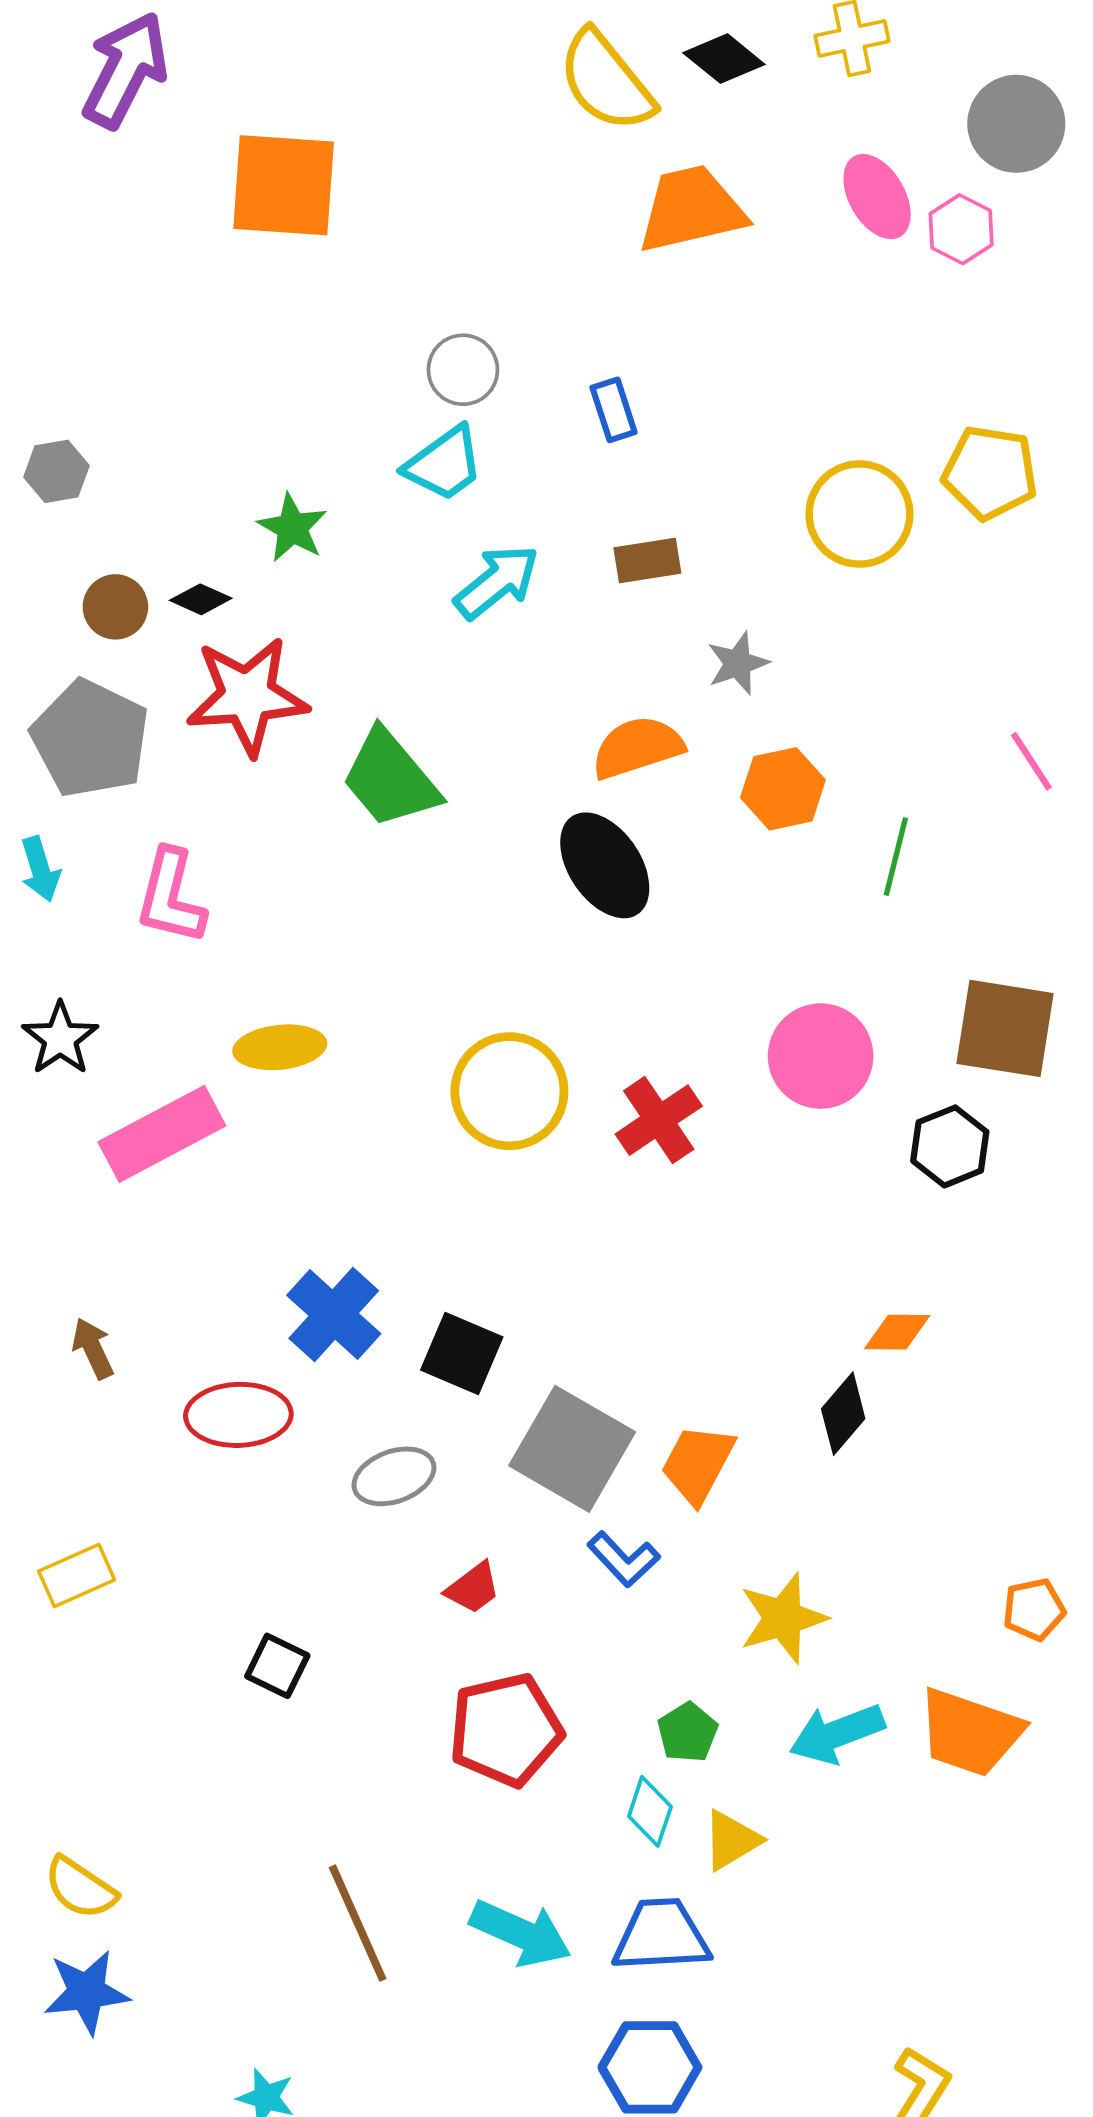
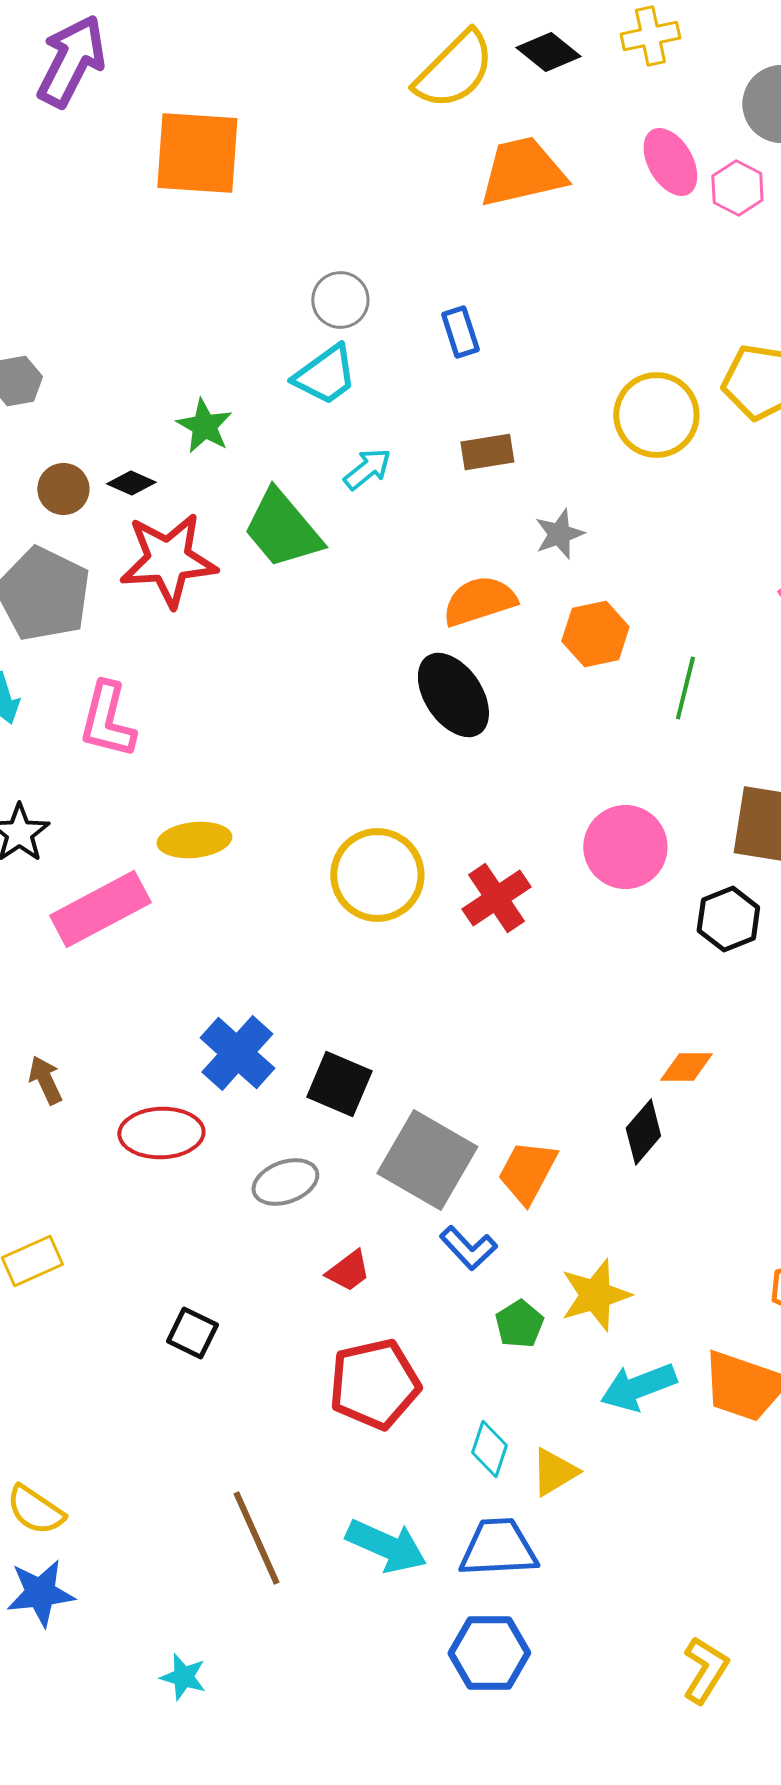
yellow semicircle: (606, 81) -> (454, 70), turned -96
cyan arrow: (497, 582) -> (367, 469), size x0.7
green trapezoid: (390, 779) -> (282, 529), moved
green pentagon: (688, 1732) -> (519, 1324), moved

